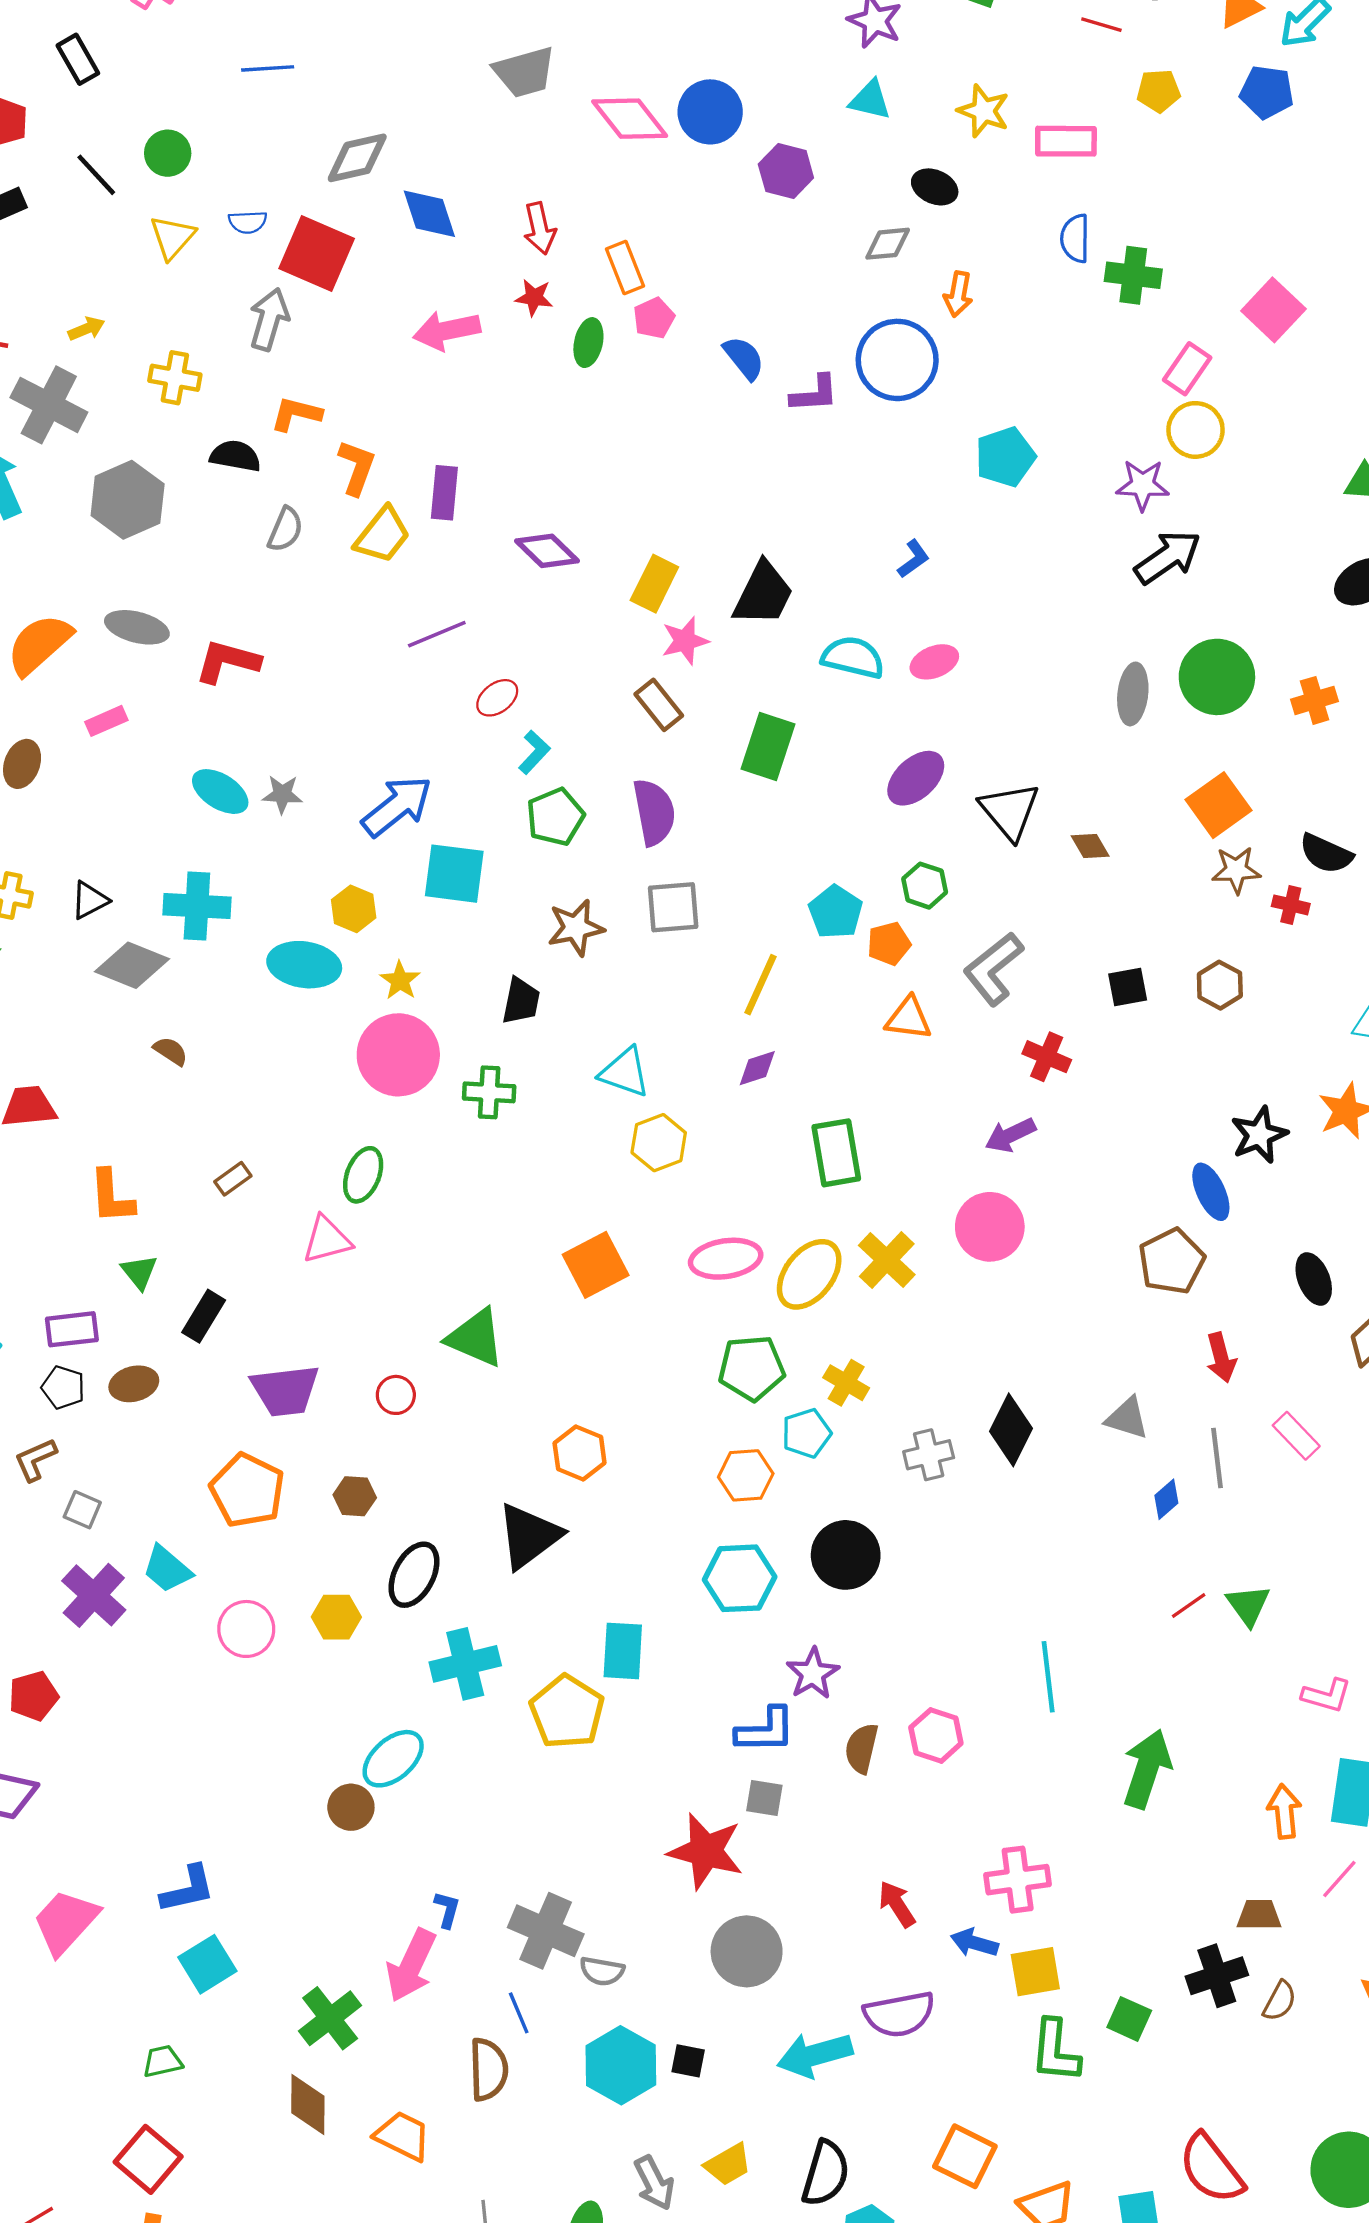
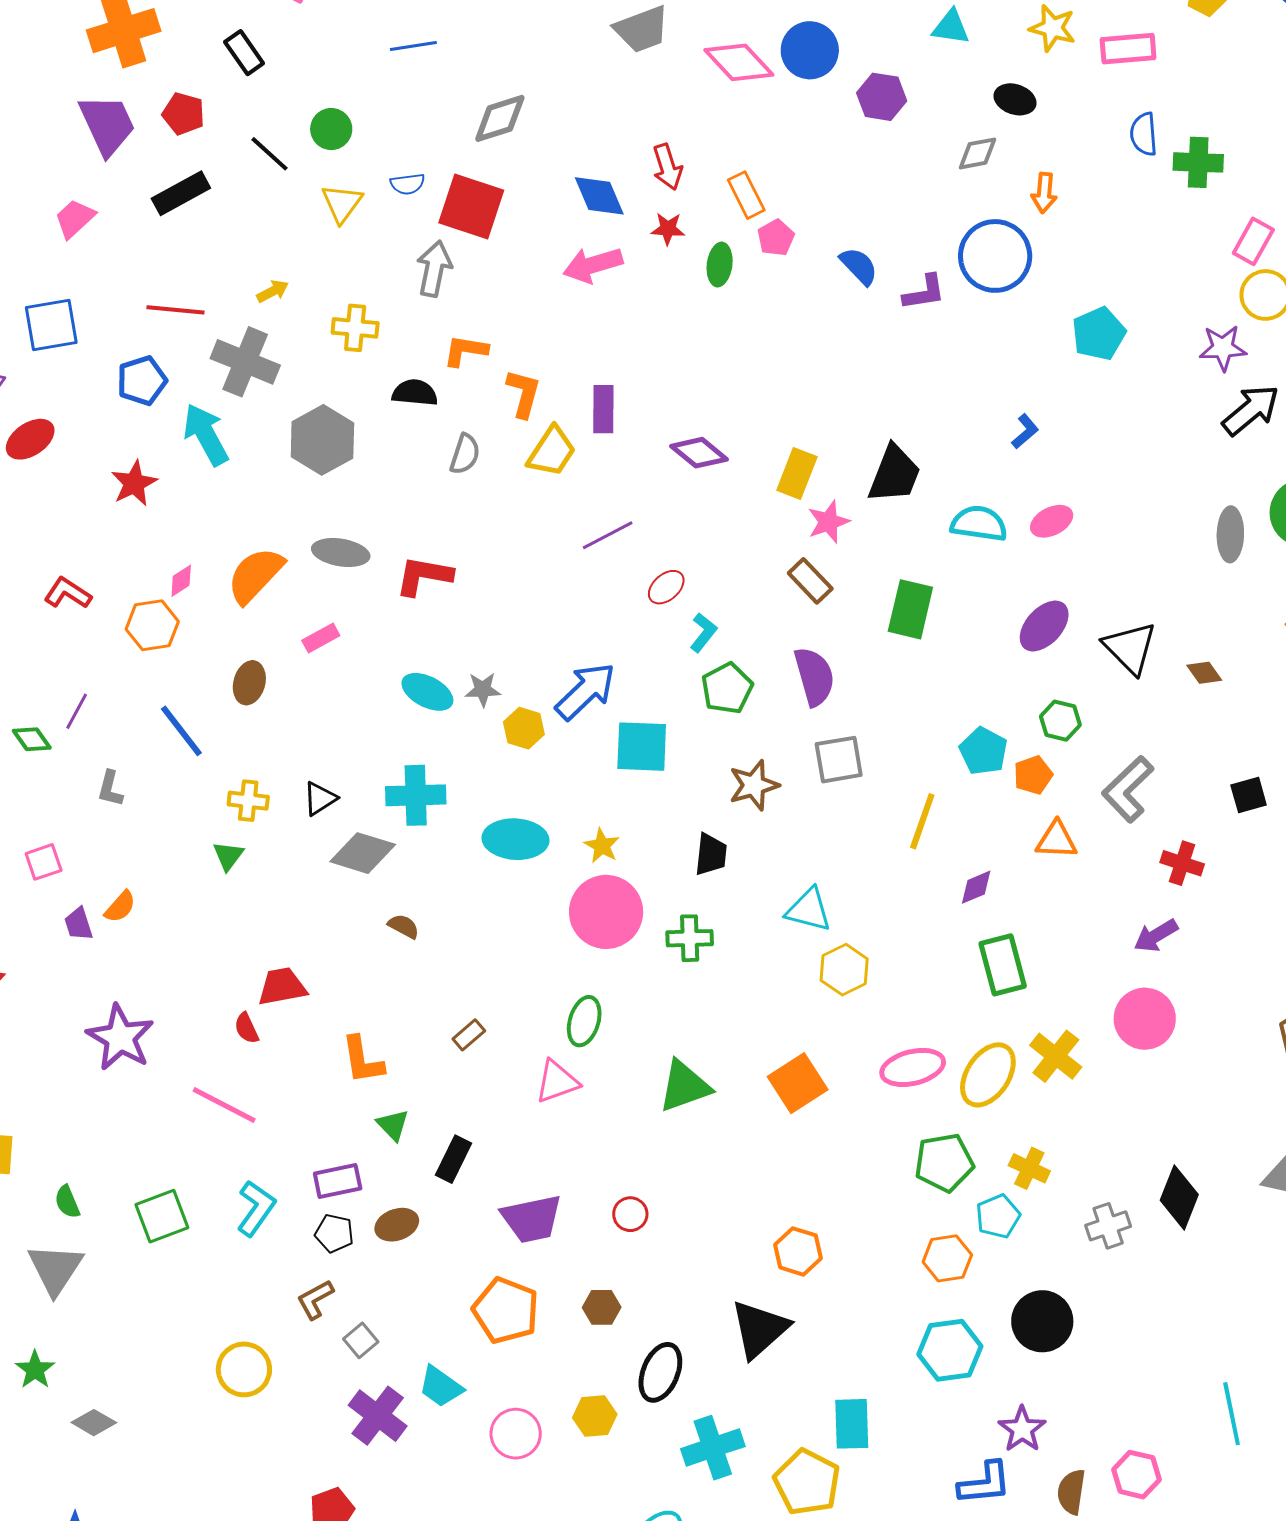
blue diamond: (429, 214) -> (599, 196), moved
yellow hexagon: (354, 909) -> (524, 728), moved
purple diamond: (757, 1068) -> (976, 887), moved
green triangle: (476, 1338) -> (685, 1086), moved, turned -38
gray square: (82, 1510) -> (361, 1340), turned 32

